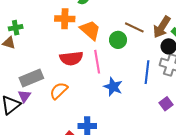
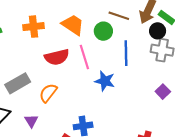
orange cross: (65, 19) -> (34, 27), moved
blue line: (147, 72) -> (126, 53), moved
purple triangle: (24, 96) -> (31, 121), moved

